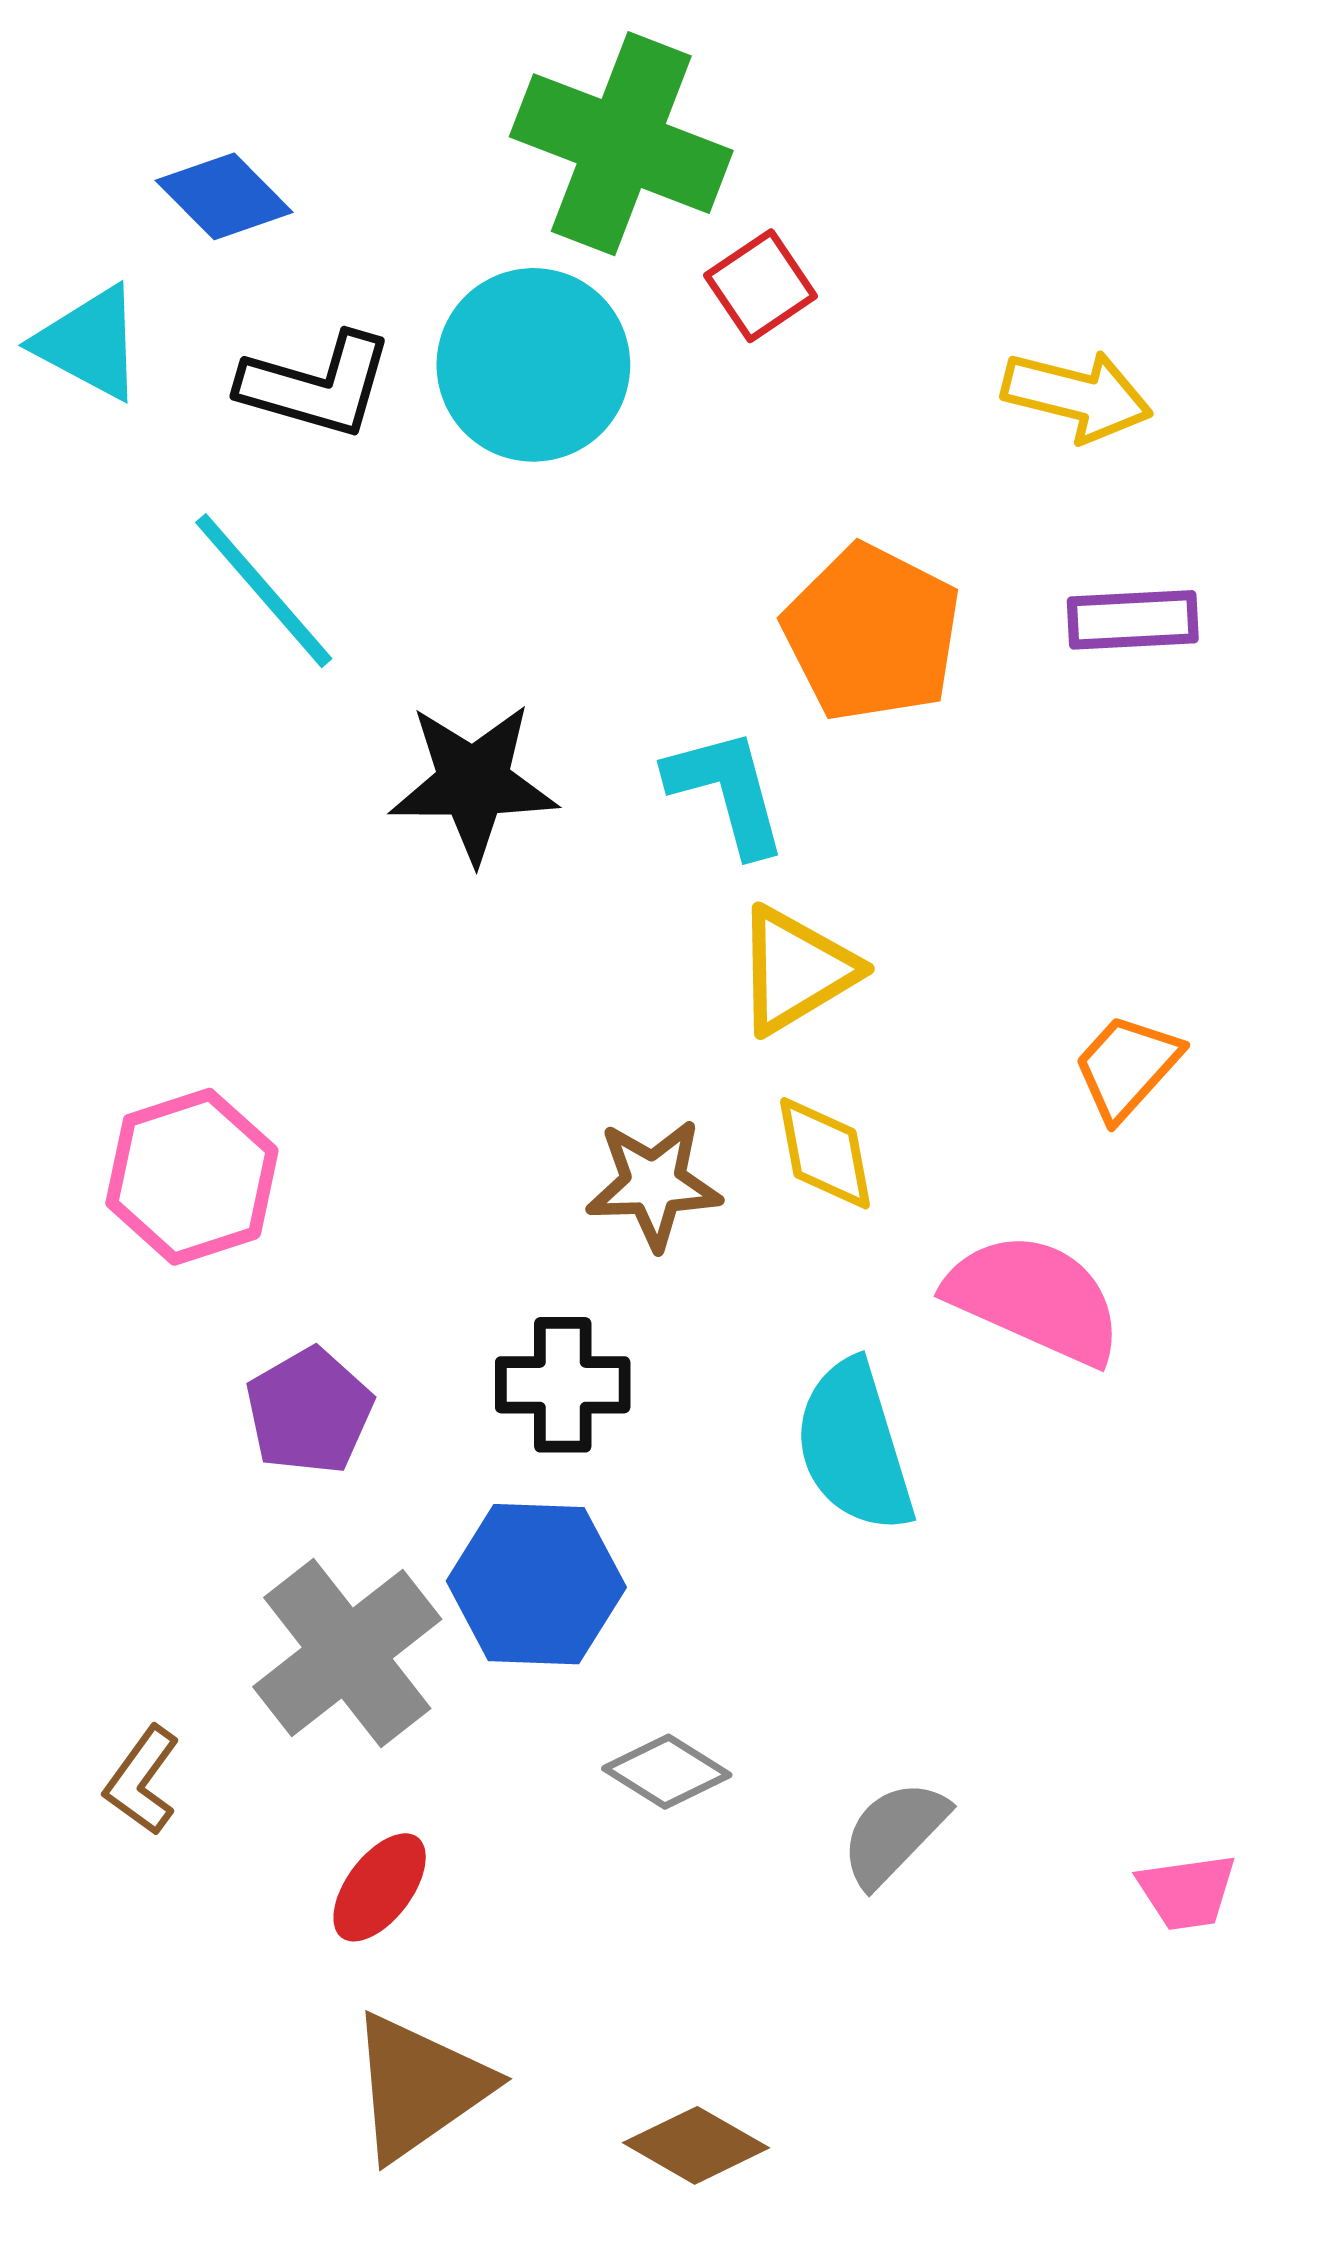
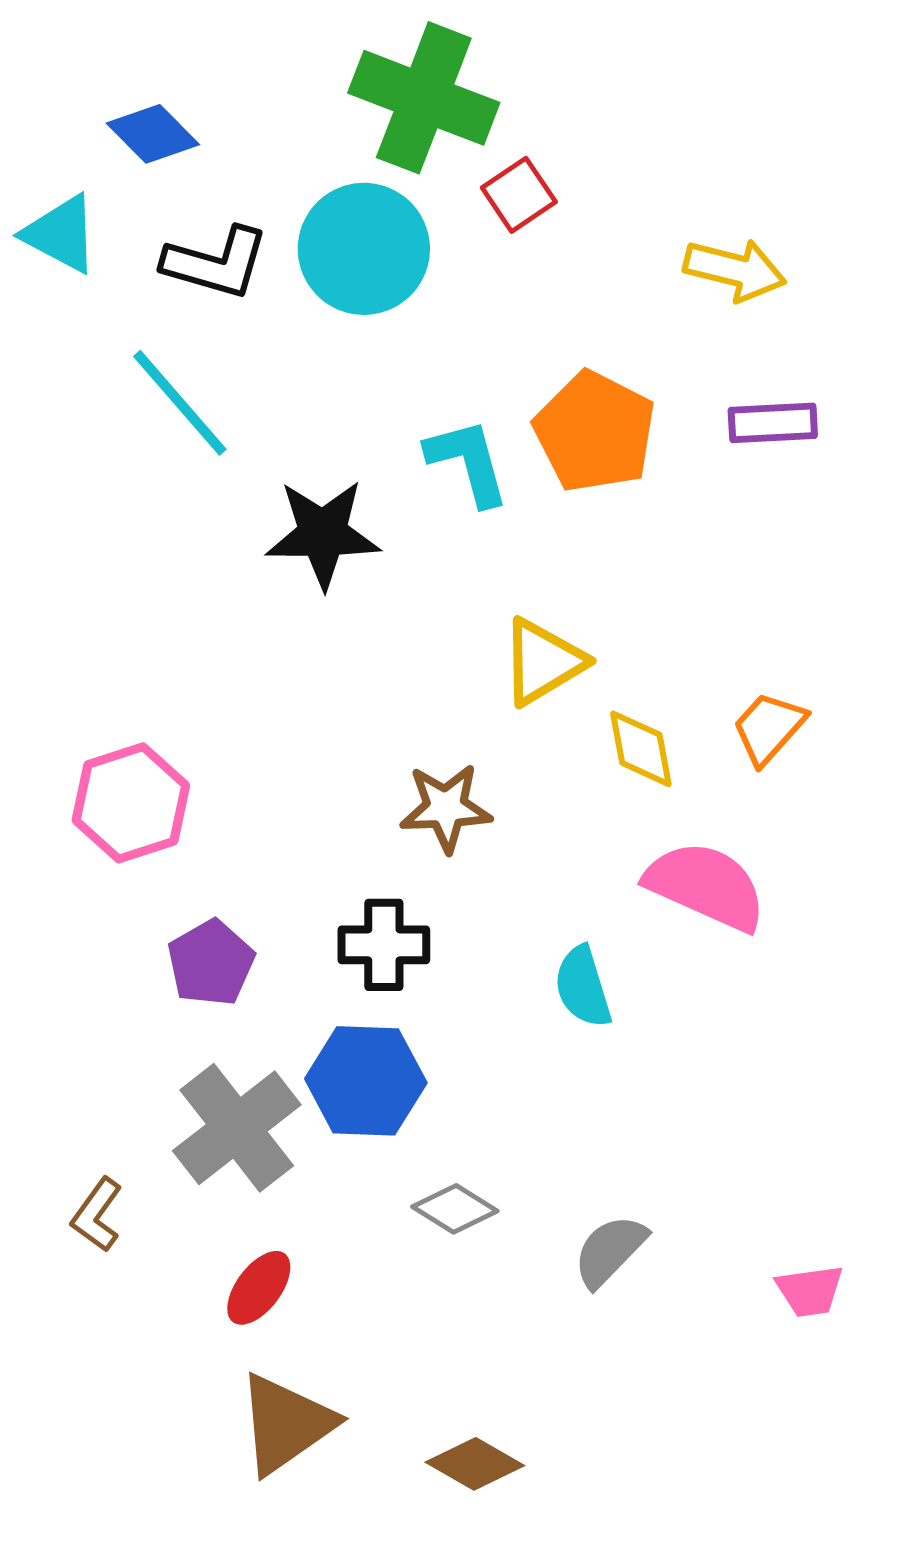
cyan L-shape: (727, 791) -> (468, 462), moved
yellow diamond: (825, 1153) -> (641, 749), moved
cyan semicircle: (854, 1446) -> (583, 987), size x0.7

